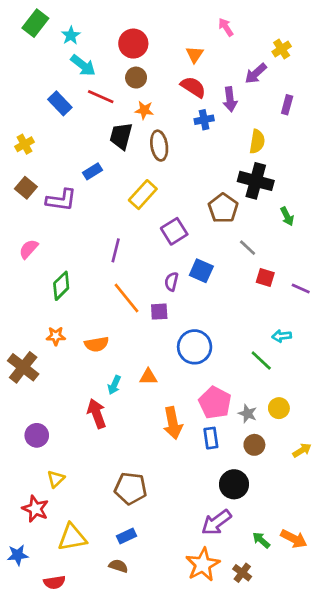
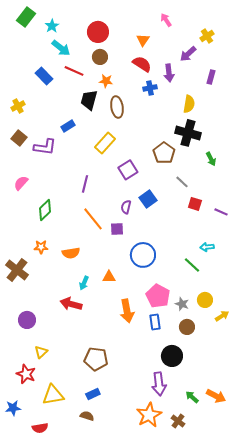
blue square: (201, 271) -> (148, 199), turned 30
red arrow: (97, 414) -> (71, 304), turned -55
yellow arrow: (302, 450) -> (222, 316), moved
purple arrow: (216, 522) -> (159, 384), turned -60

